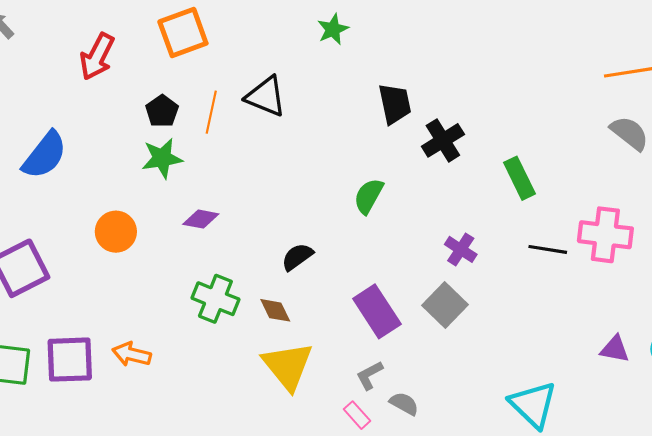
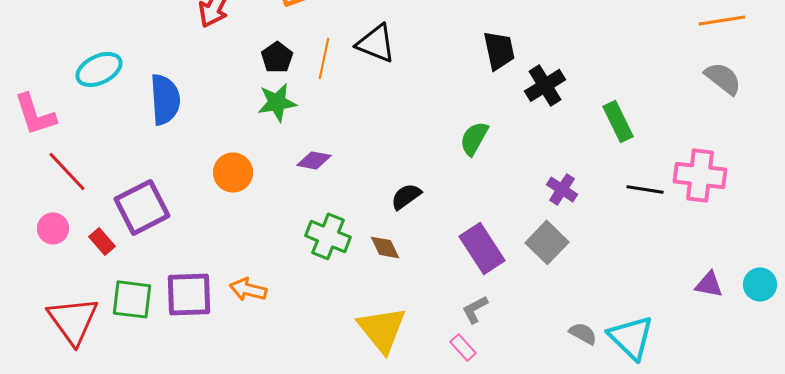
blue semicircle: (45, 155) -> (165, 99), turned -42
yellow triangle: (288, 366) -> (382, 329), moved
gray semicircle: (404, 404) -> (583, 333), moved

